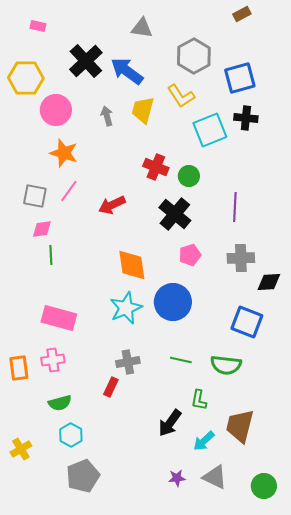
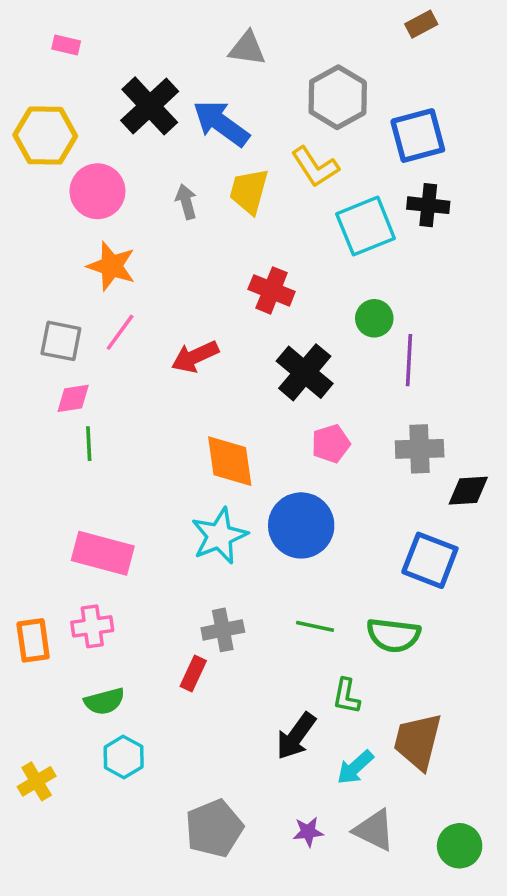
green circle: (189, 176) -> (374, 318), moved
gray pentagon: (83, 476) -> (214, 828), moved

